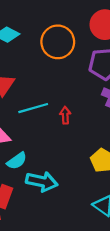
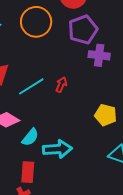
red arrow: (65, 115) -> (61, 85), turned 42

